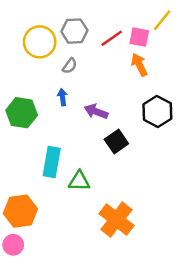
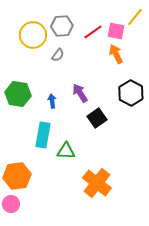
blue arrow: (62, 97) -> (52, 101), moved
purple arrow: (96, 111) -> (80, 93), turned 36

